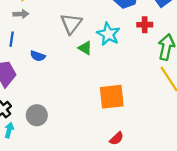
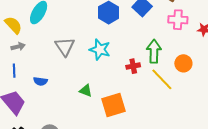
red cross: (145, 25) -> (133, 66), moved
green triangle: (85, 48) -> (86, 91), moved

